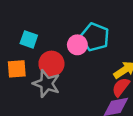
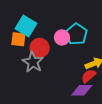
cyan square: (29, 39) -> (26, 26), size x1.5
orange square: (17, 69) -> (18, 39), moved

